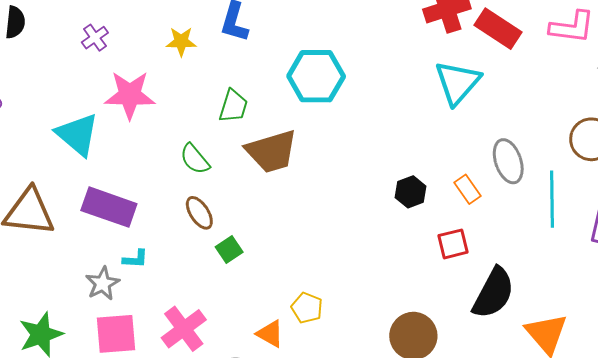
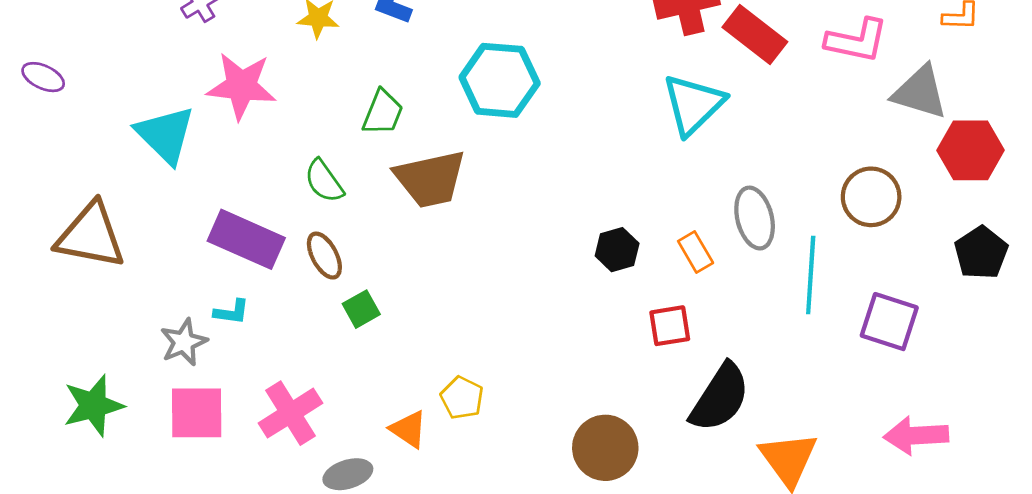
purple rectangle: (109, 207) -> (246, 239), moved

